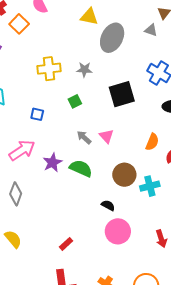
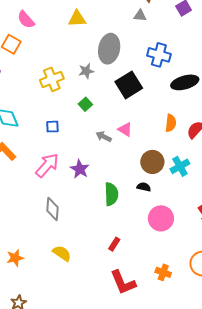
gray ellipse: (112, 38) -> (109, 49), moved
green semicircle: (81, 168) -> (111, 194), moved, turned 80
black semicircle: (108, 205) -> (144, 187), moved

